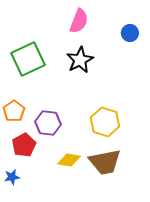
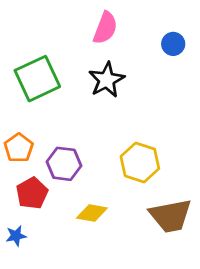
brown trapezoid: (105, 162) -> (171, 216), moved

